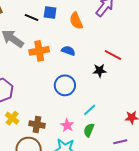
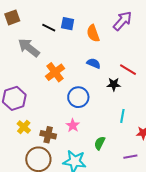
orange cross: (39, 51) -> (55, 72), moved, turned -30
blue semicircle: (68, 51) -> (94, 63), moved
cyan line: (90, 110) -> (122, 116), moved, turned -40
pink star: (67, 125) -> (73, 125), moved

